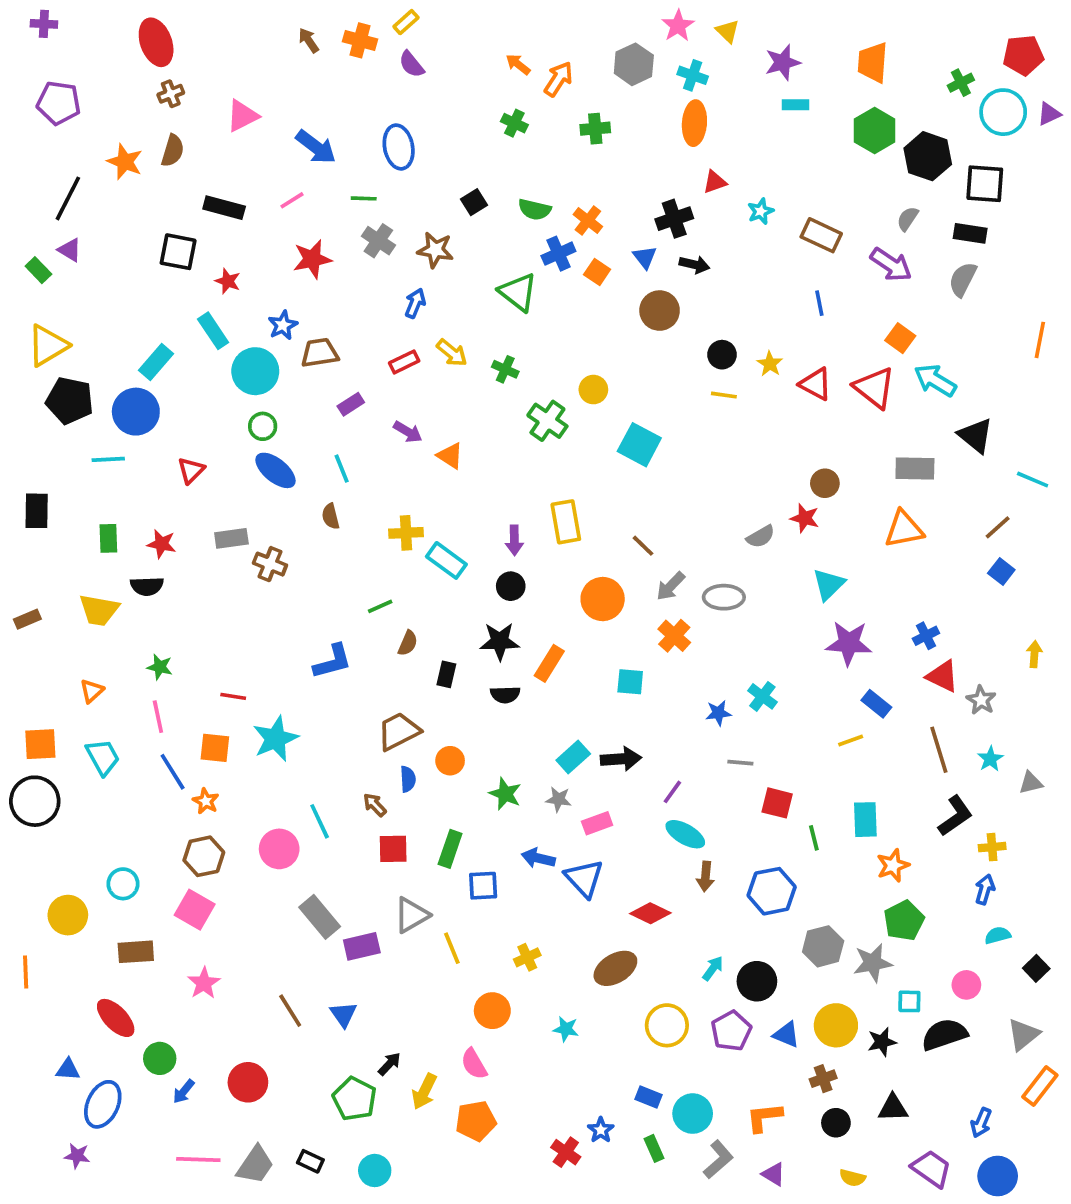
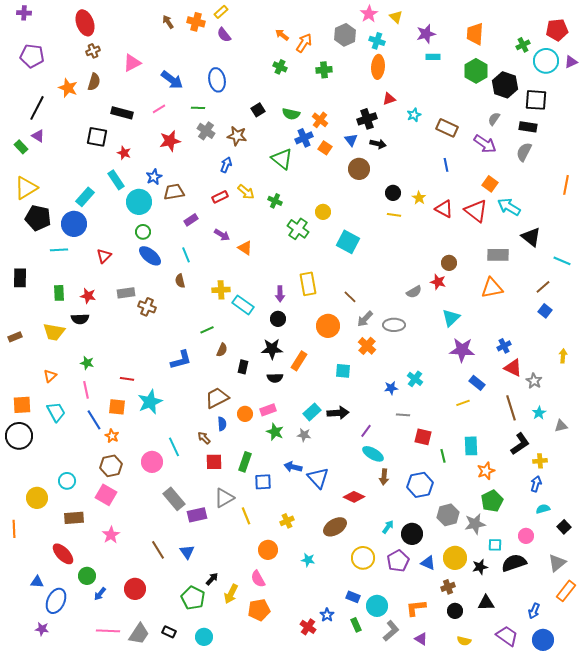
pink rectangle: (597, 823) -> (268, 410), moved

